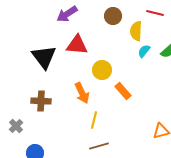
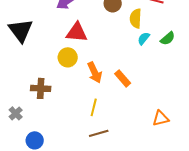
black triangle: (44, 57) -> (21, 30), moved
yellow circle: (102, 70) -> (68, 57), moved
orange arrow: (82, 93) -> (95, 72), moved

